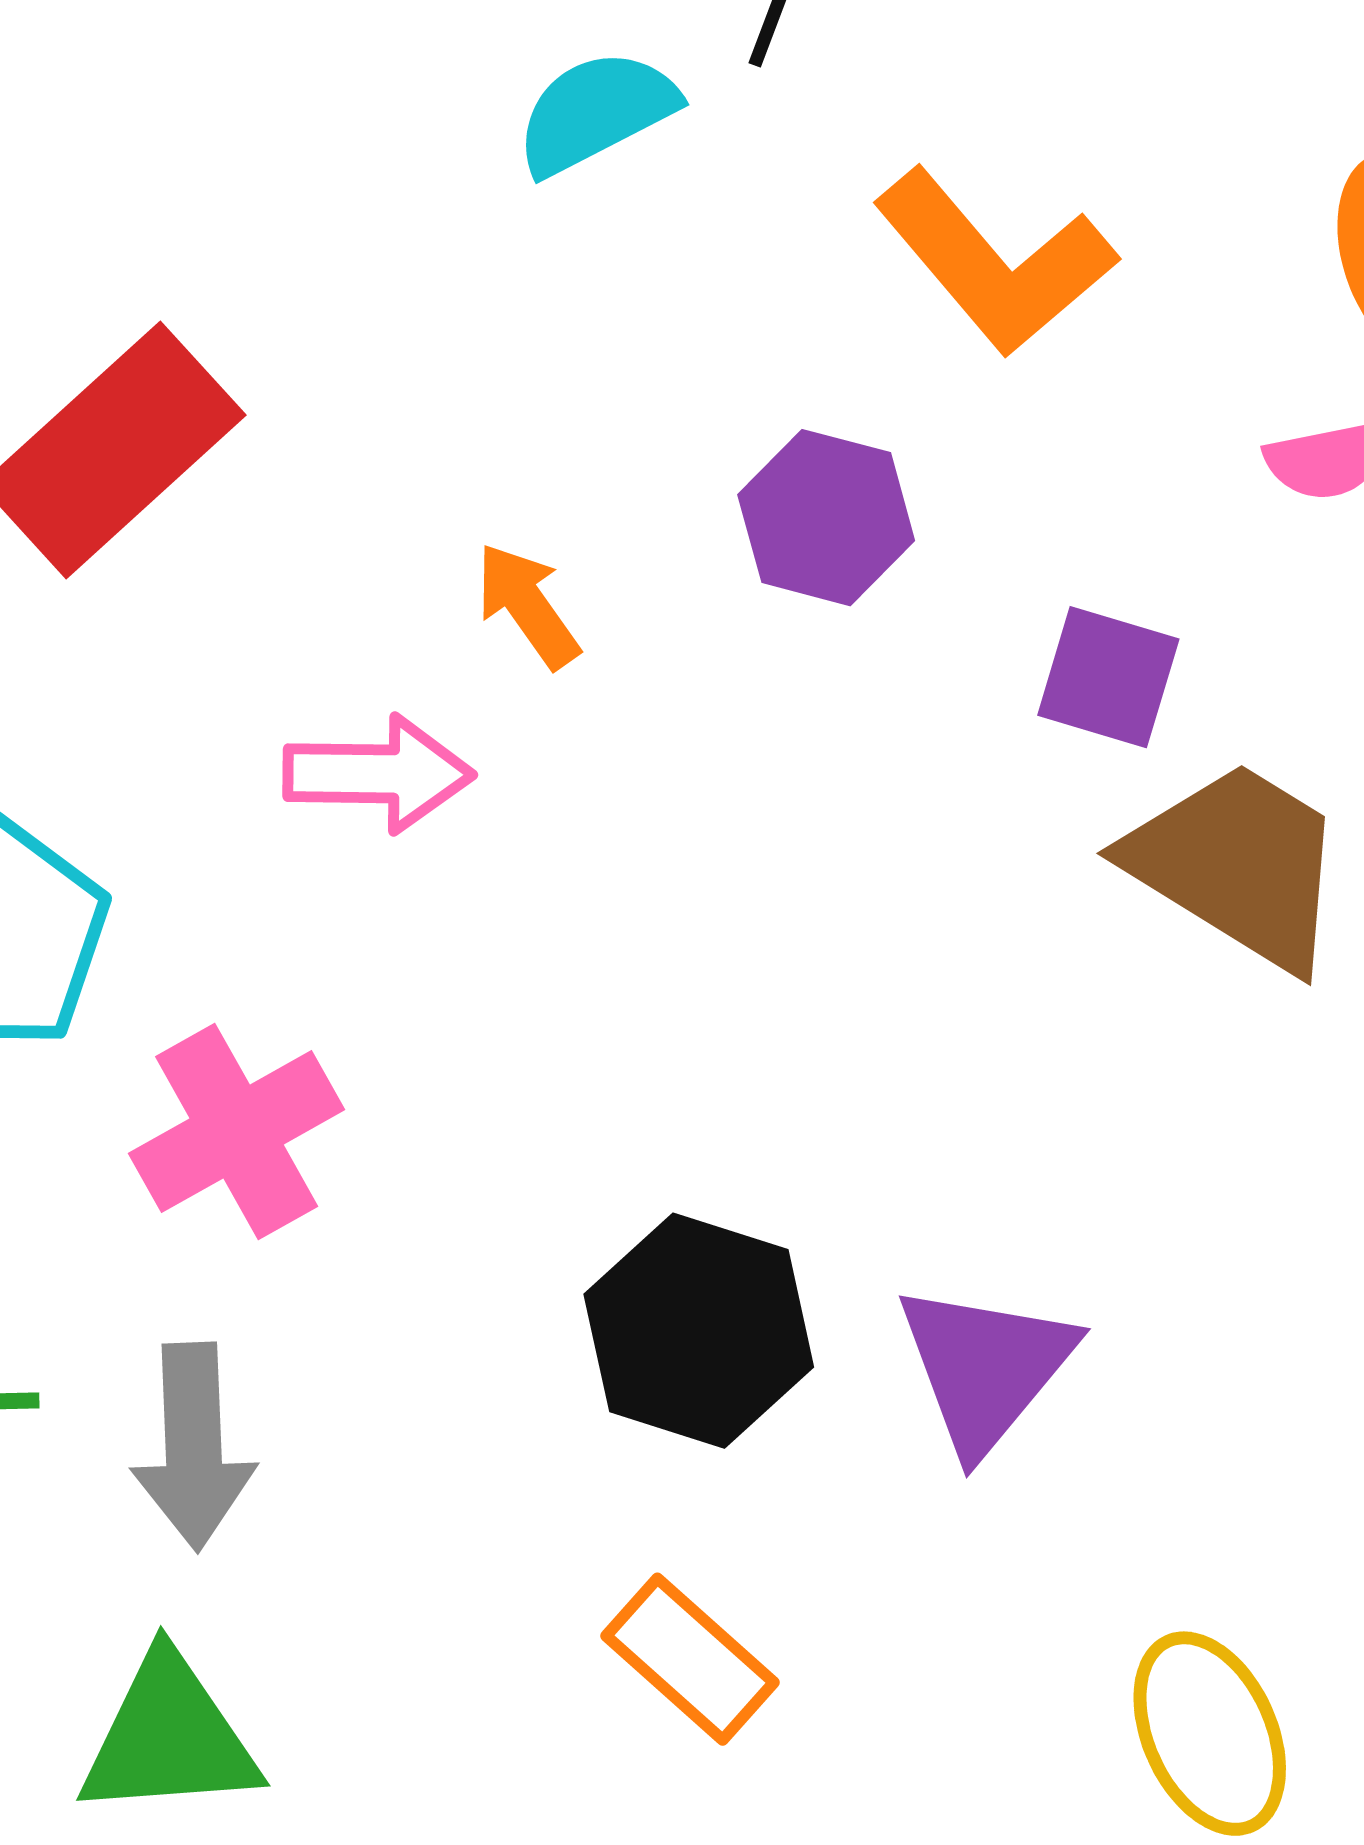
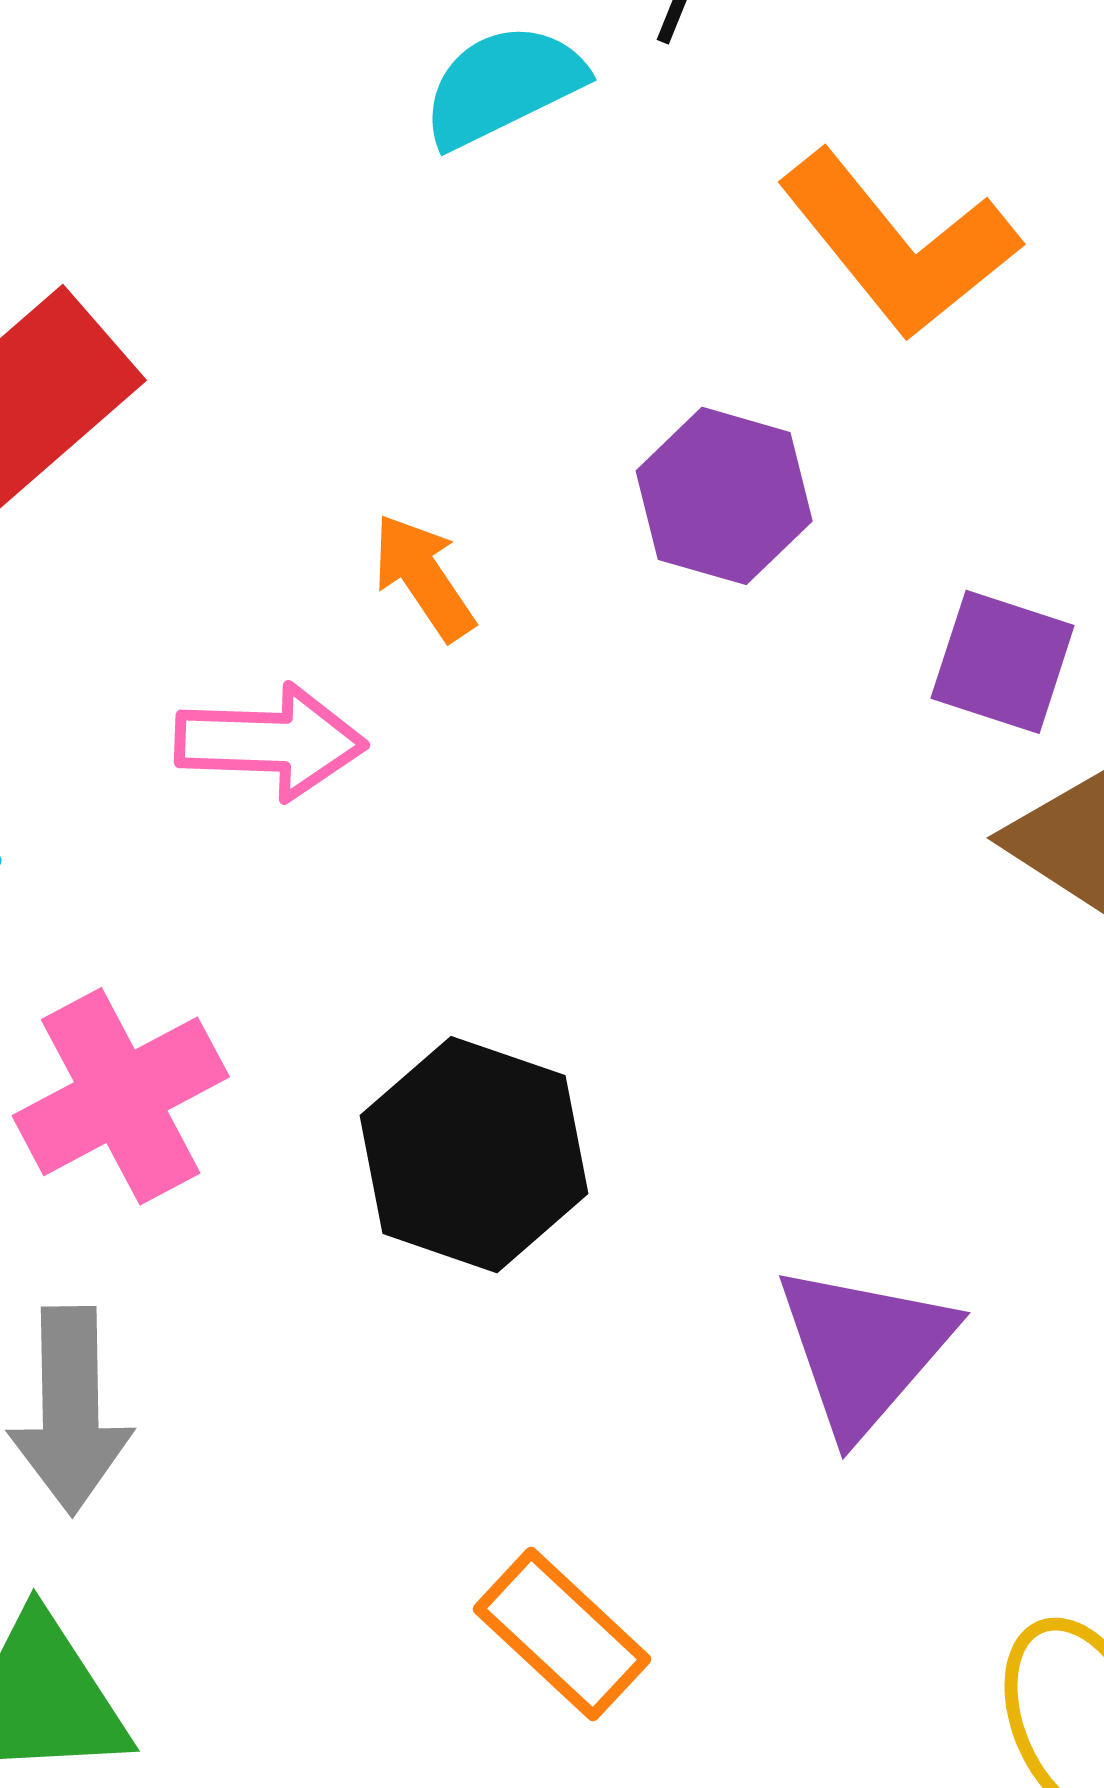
black hexagon: (699, 1331) -> (474, 1155), moved

